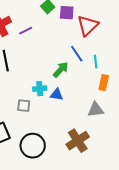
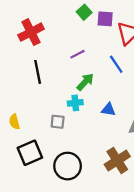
purple line: (26, 31) -> (77, 54), moved
green arrow: (61, 70) -> (85, 82), moved
blue triangle: (57, 95) -> (108, 110), moved

